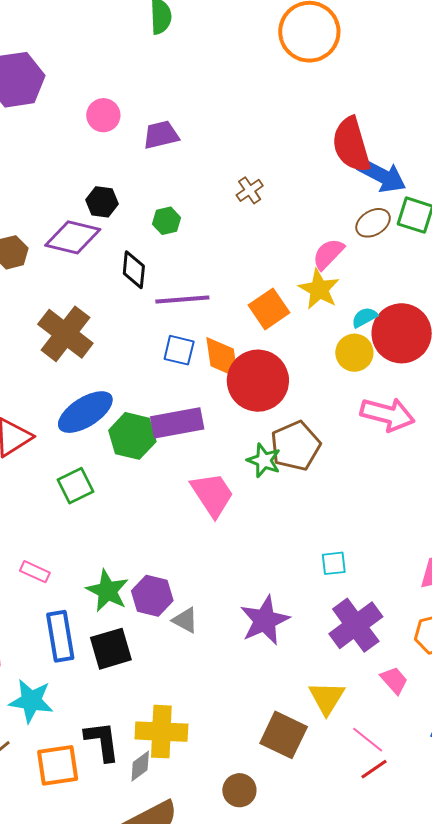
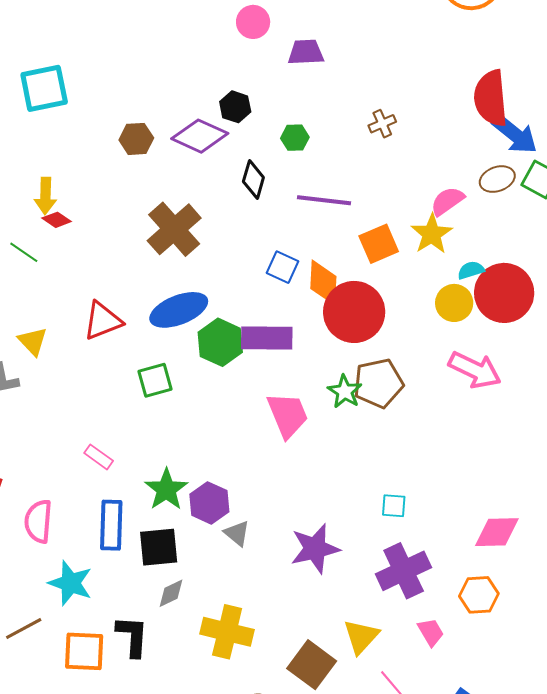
purple line: (182, 300) -> (324, 200), moved
yellow cross: (161, 732) -> (227, 632), moved
gray diamond: (140, 766) -> (171, 593), moved

